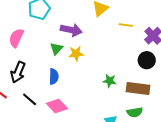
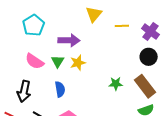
pink semicircle: (16, 38) -> (35, 61), moved, turned -72
brown rectangle: (138, 89) -> (145, 86), turned 55

